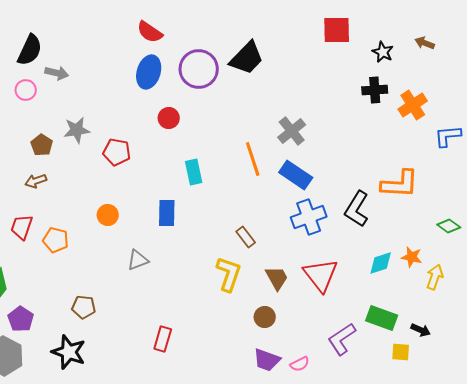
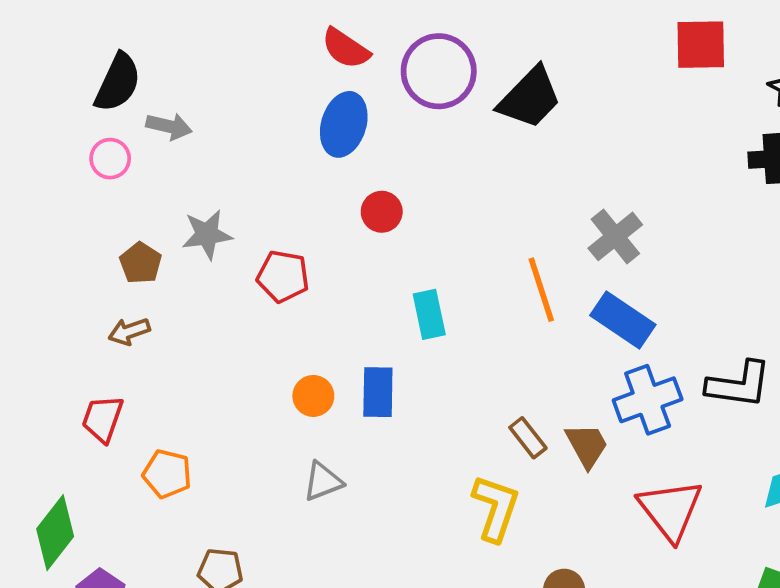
purple circle: (199, 69) -> (439, 71), moved
black L-shape: (357, 209) -> (739, 385), turned -114
orange circle: (108, 215) -> (313, 396), moved
orange pentagon: (56, 240) -> (167, 474), moved
brown trapezoid: (277, 278) -> (587, 445), moved

